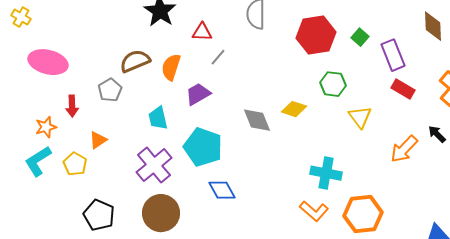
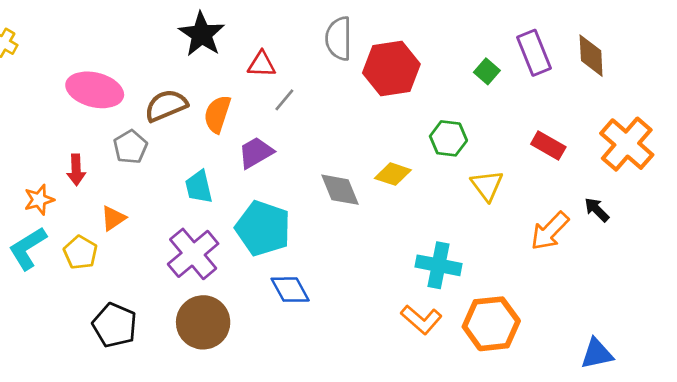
red hexagon: (316, 35) -> (391, 68), moved
purple rectangle: (393, 55) -> (534, 53), moved
pink ellipse: (48, 62) -> (95, 90), moved

